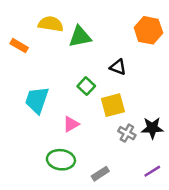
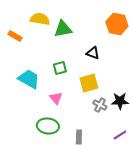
green square: (86, 86) -> (60, 68), moved, turned 32
cyan trapezoid: (37, 100) -> (29, 79), turned 100
pink triangle: (71, 124) -> (56, 98), turned -40
gray rectangle: (100, 174) -> (79, 137), turned -56

